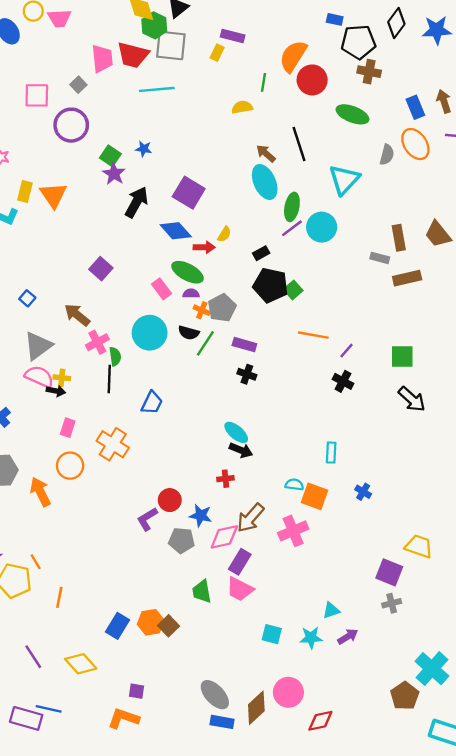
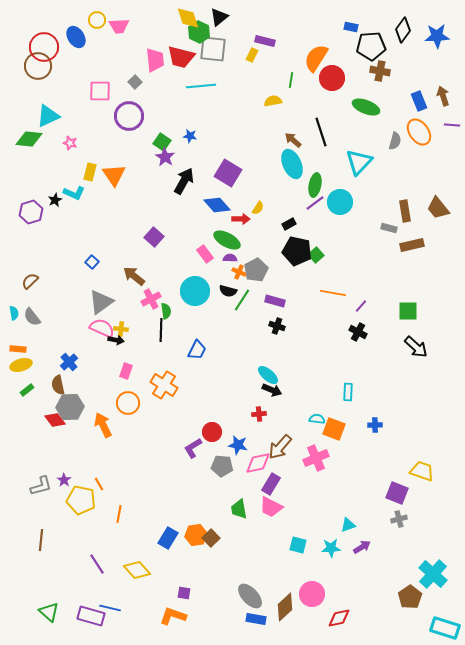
blue cross: (363, 492) -> (375, 425), turned -32

